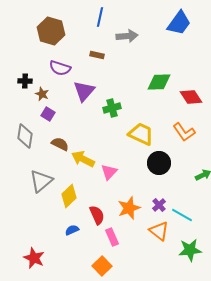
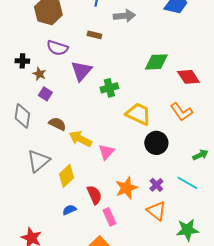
cyan line: (182, 215) -> (187, 183), moved

